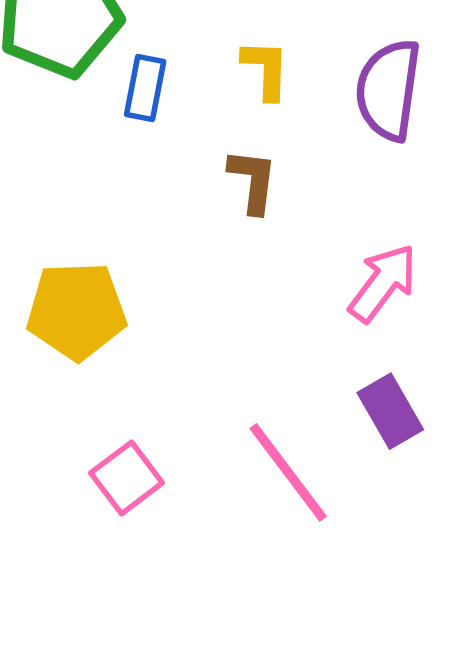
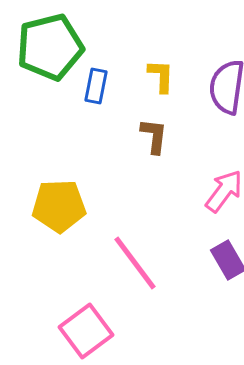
pink line: (288, 472) -> (135, 263), moved
pink square: (127, 478) -> (86, 331), moved, size x1.4

